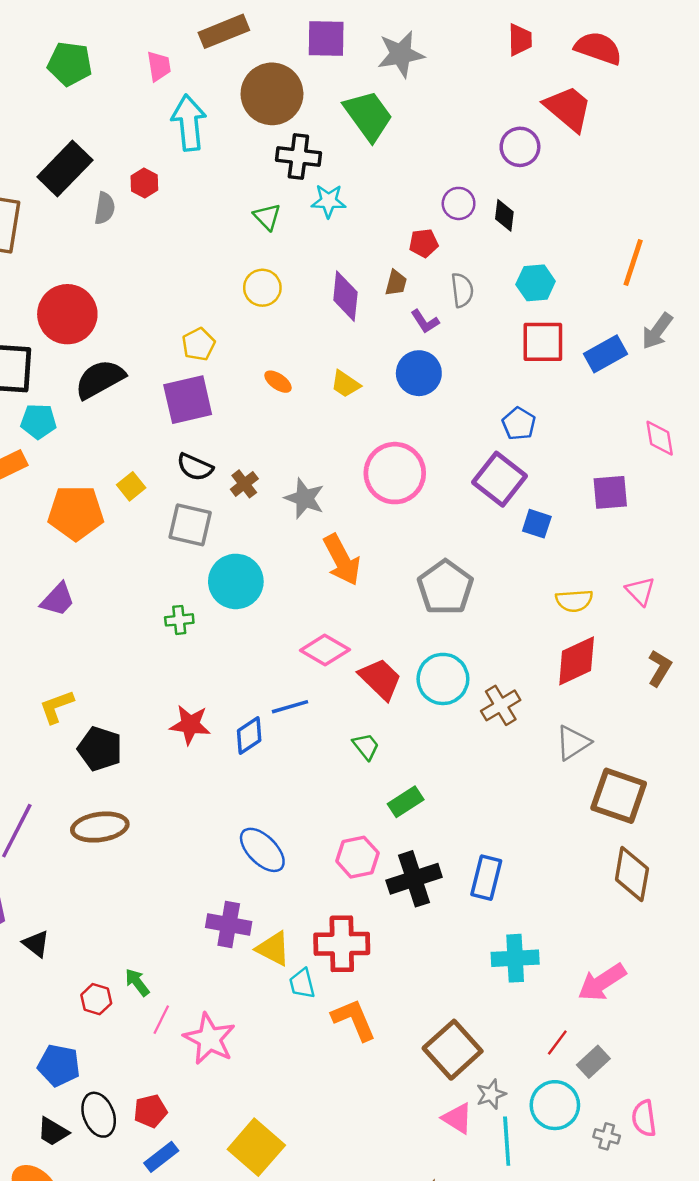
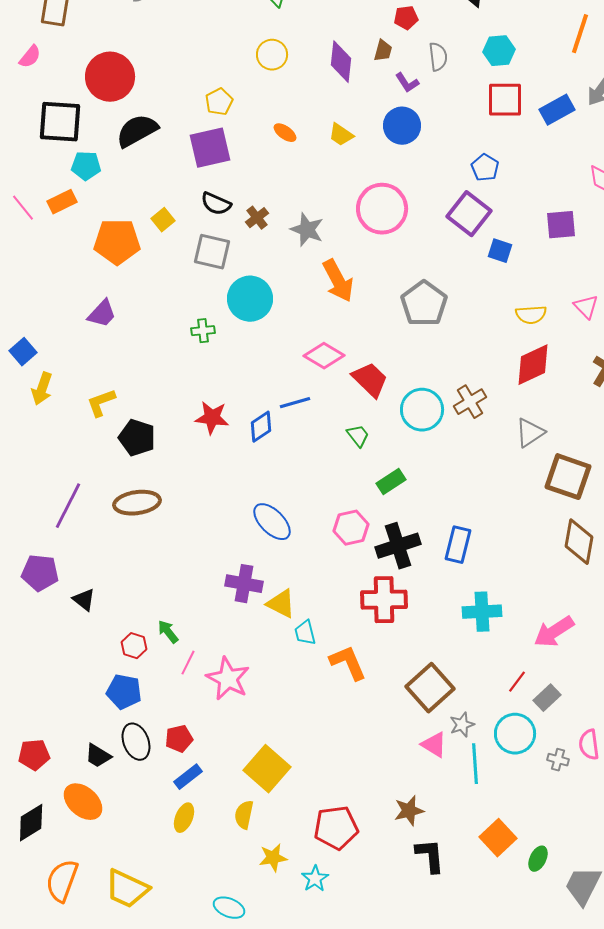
cyan circle: (443, 679) -> (422, 410), moved
red cross: (342, 944) -> (384, 600), moved
blue pentagon: (59, 1065) -> (124, 692), moved

